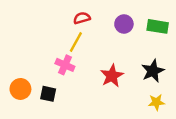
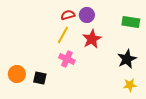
purple circle: (124, 24) -> (87, 15), moved
pink cross: (65, 65) -> (67, 59), moved
red star: (112, 76) -> (92, 39), moved

